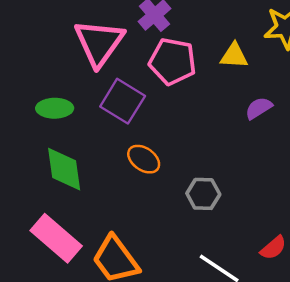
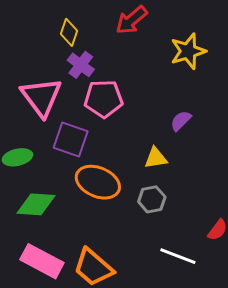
yellow triangle: (234, 56) -> (156, 158), moved
orange ellipse: (144, 159) -> (98, 182), size x1.6
green diamond: (64, 169) -> (36, 204), turned -66

